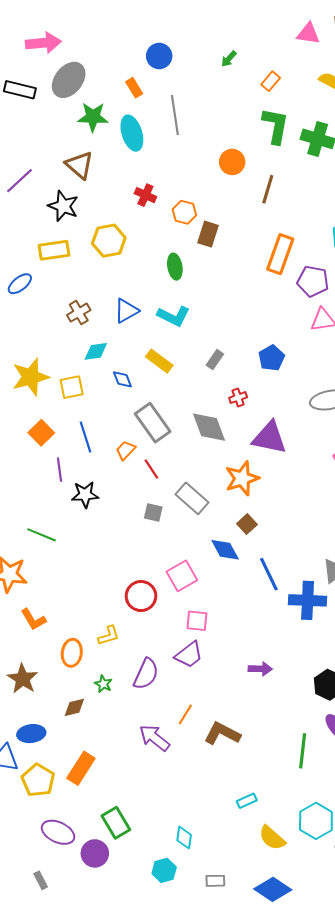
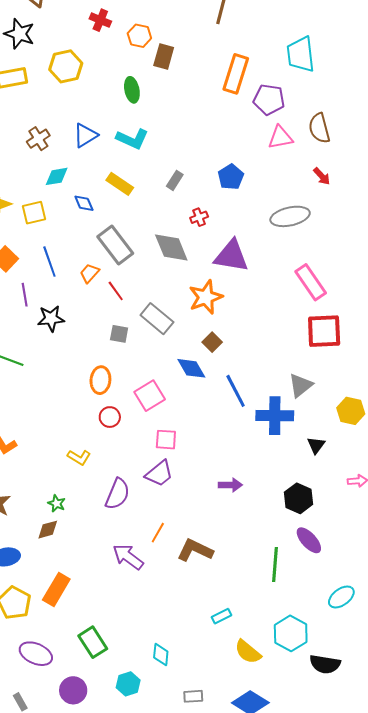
red circle: (141, 596) -> (110, 417), size x0.7
yellow L-shape: (109, 636) -> (79, 457), turned 50
orange ellipse: (72, 653) -> (100, 380), moved
green star: (103, 684) -> (57, 503), moved
purple circle: (95, 853) -> (73, 690), moved
cyan hexagon: (164, 870) -> (128, 684), moved

